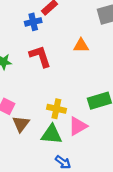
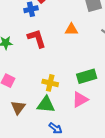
brown triangle: (21, 124) -> (18, 107), moved
pink triangle: (78, 126) -> (80, 100), moved

